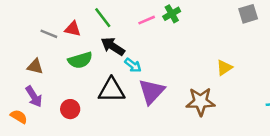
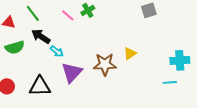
pink line: (147, 20) -> (68, 15), turned 64
black triangle: (112, 90) -> (40, 86), moved
brown star: (201, 102) -> (105, 64), moved

